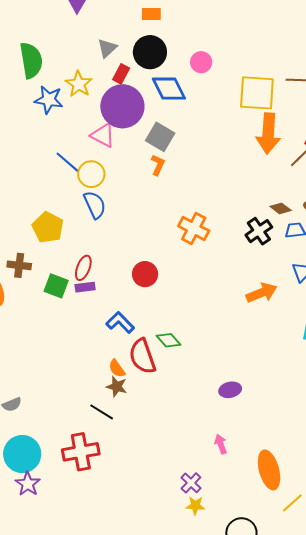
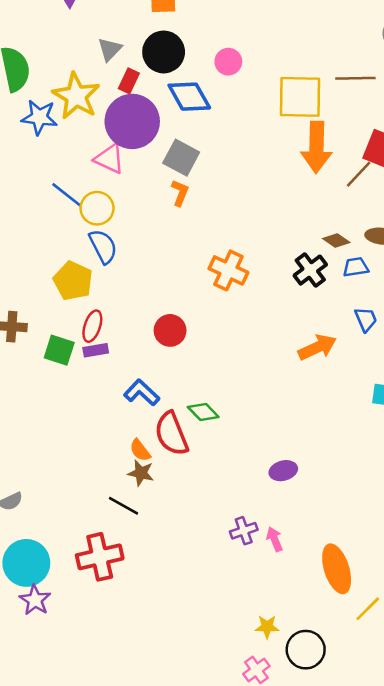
yellow star: (79, 84) -> (76, 96), size x1.4
yellow pentagon: (48, 227) -> (73, 281), moved
purple cross: (191, 483) -> (244, 531), moved, turned 30
yellow star: (195, 506) -> (267, 627), moved

